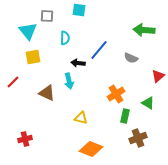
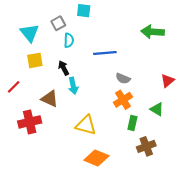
gray square: (47, 16) -> (58, 23), moved, turned -32
blue line: (99, 50) -> (105, 53), turned 45
gray semicircle: (131, 58) -> (123, 78), moved
black arrow: (78, 63) -> (64, 68), moved, turned 56
yellow triangle: (81, 118) -> (86, 125), size x1.5
red cross: (25, 139) -> (30, 122), moved, size x1.5

